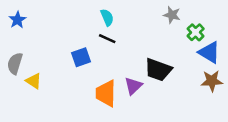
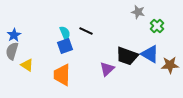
cyan semicircle: (107, 17) -> (65, 33), moved
blue star: (17, 20) -> (14, 35), moved
blue triangle: (209, 52) -> (150, 54), moved
orange trapezoid: (106, 93) -> (62, 75), moved

